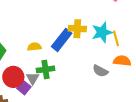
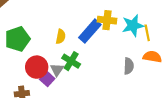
yellow semicircle: (34, 47) -> (61, 37), turned 104
green cross: (46, 69) -> (71, 61), turned 36
gray semicircle: (100, 71) -> (129, 66), turned -119

